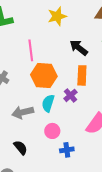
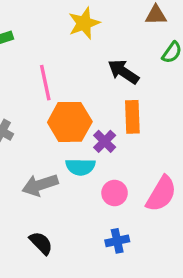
purple cross: (70, 95) -> (105, 141), moved
cyan semicircle: (48, 103) -> (80, 167), turned -102
pink circle: (52, 131) -> (115, 193), moved

